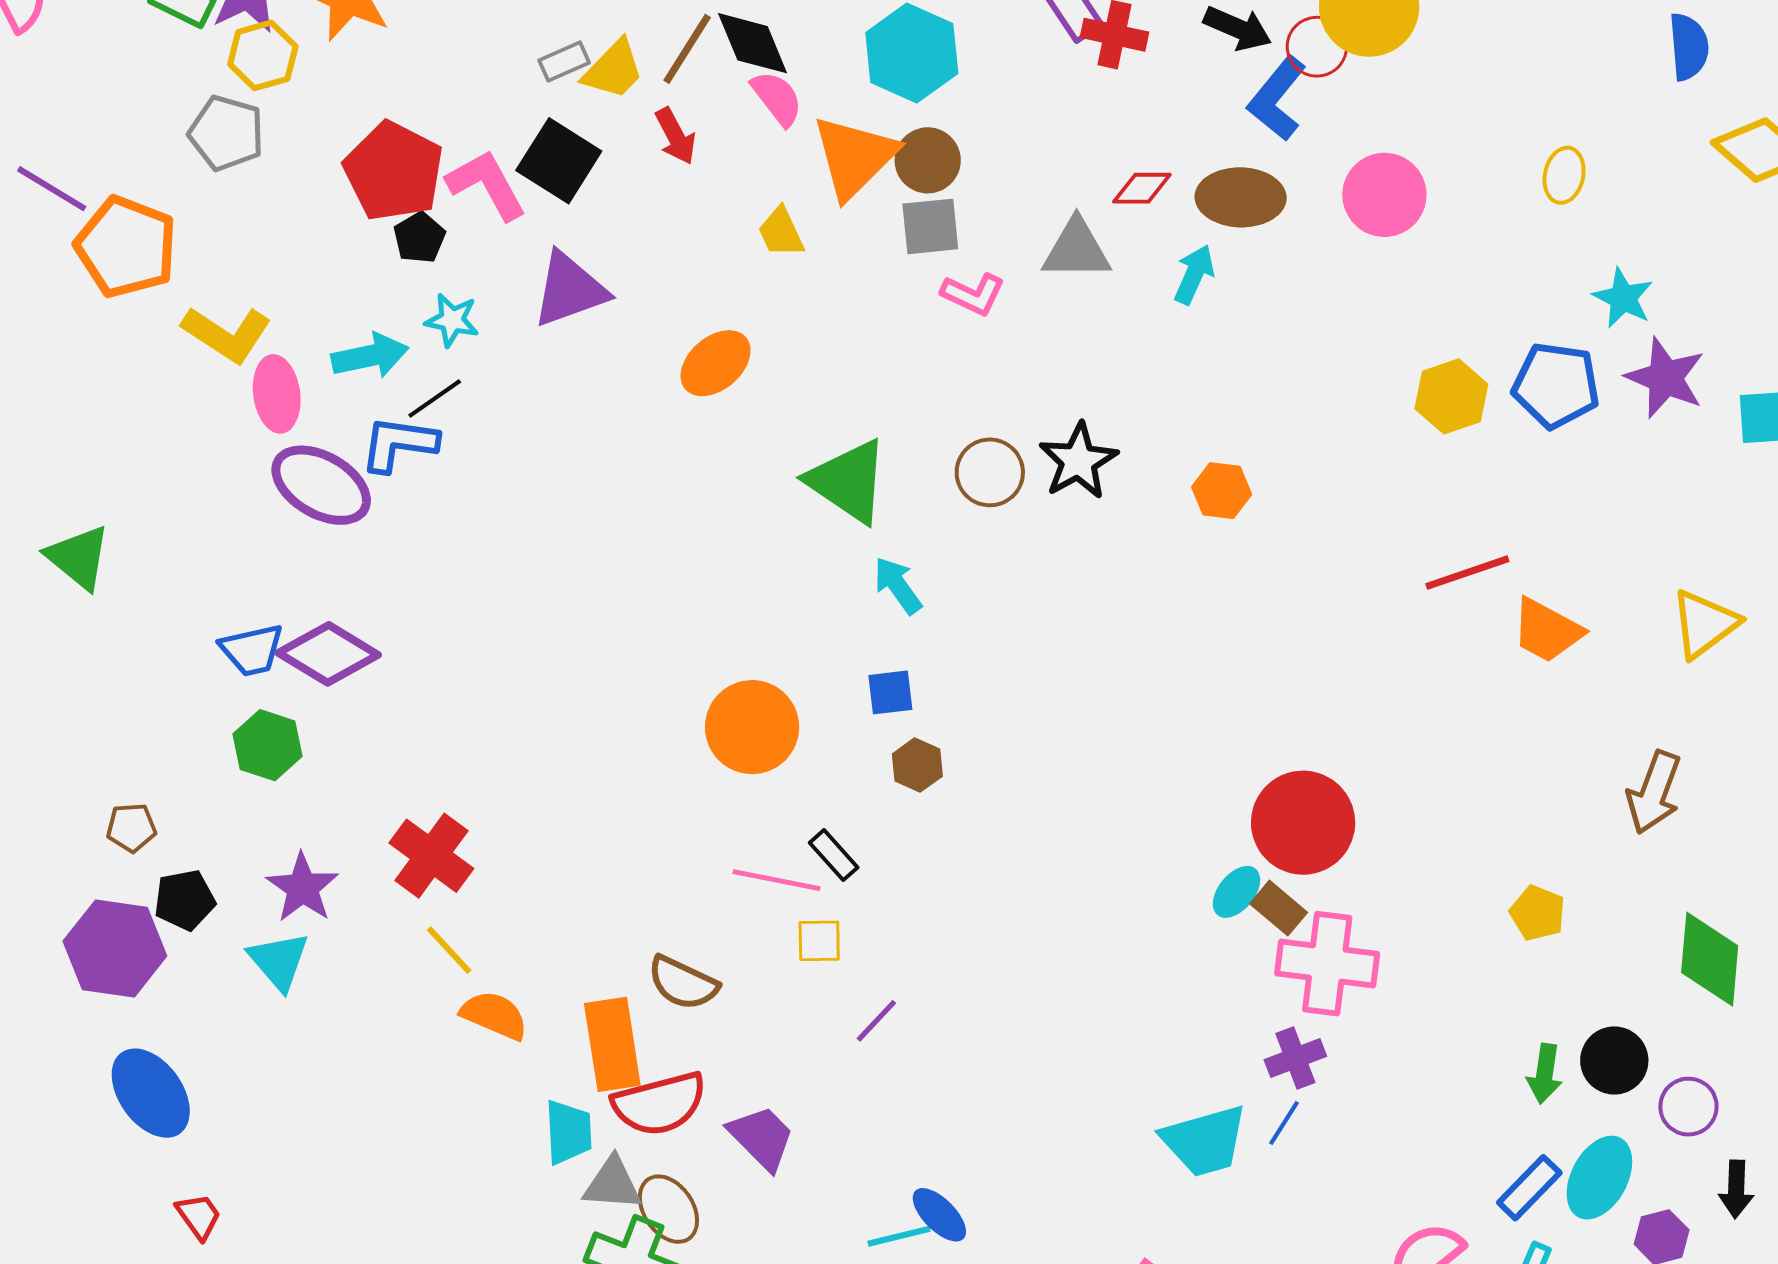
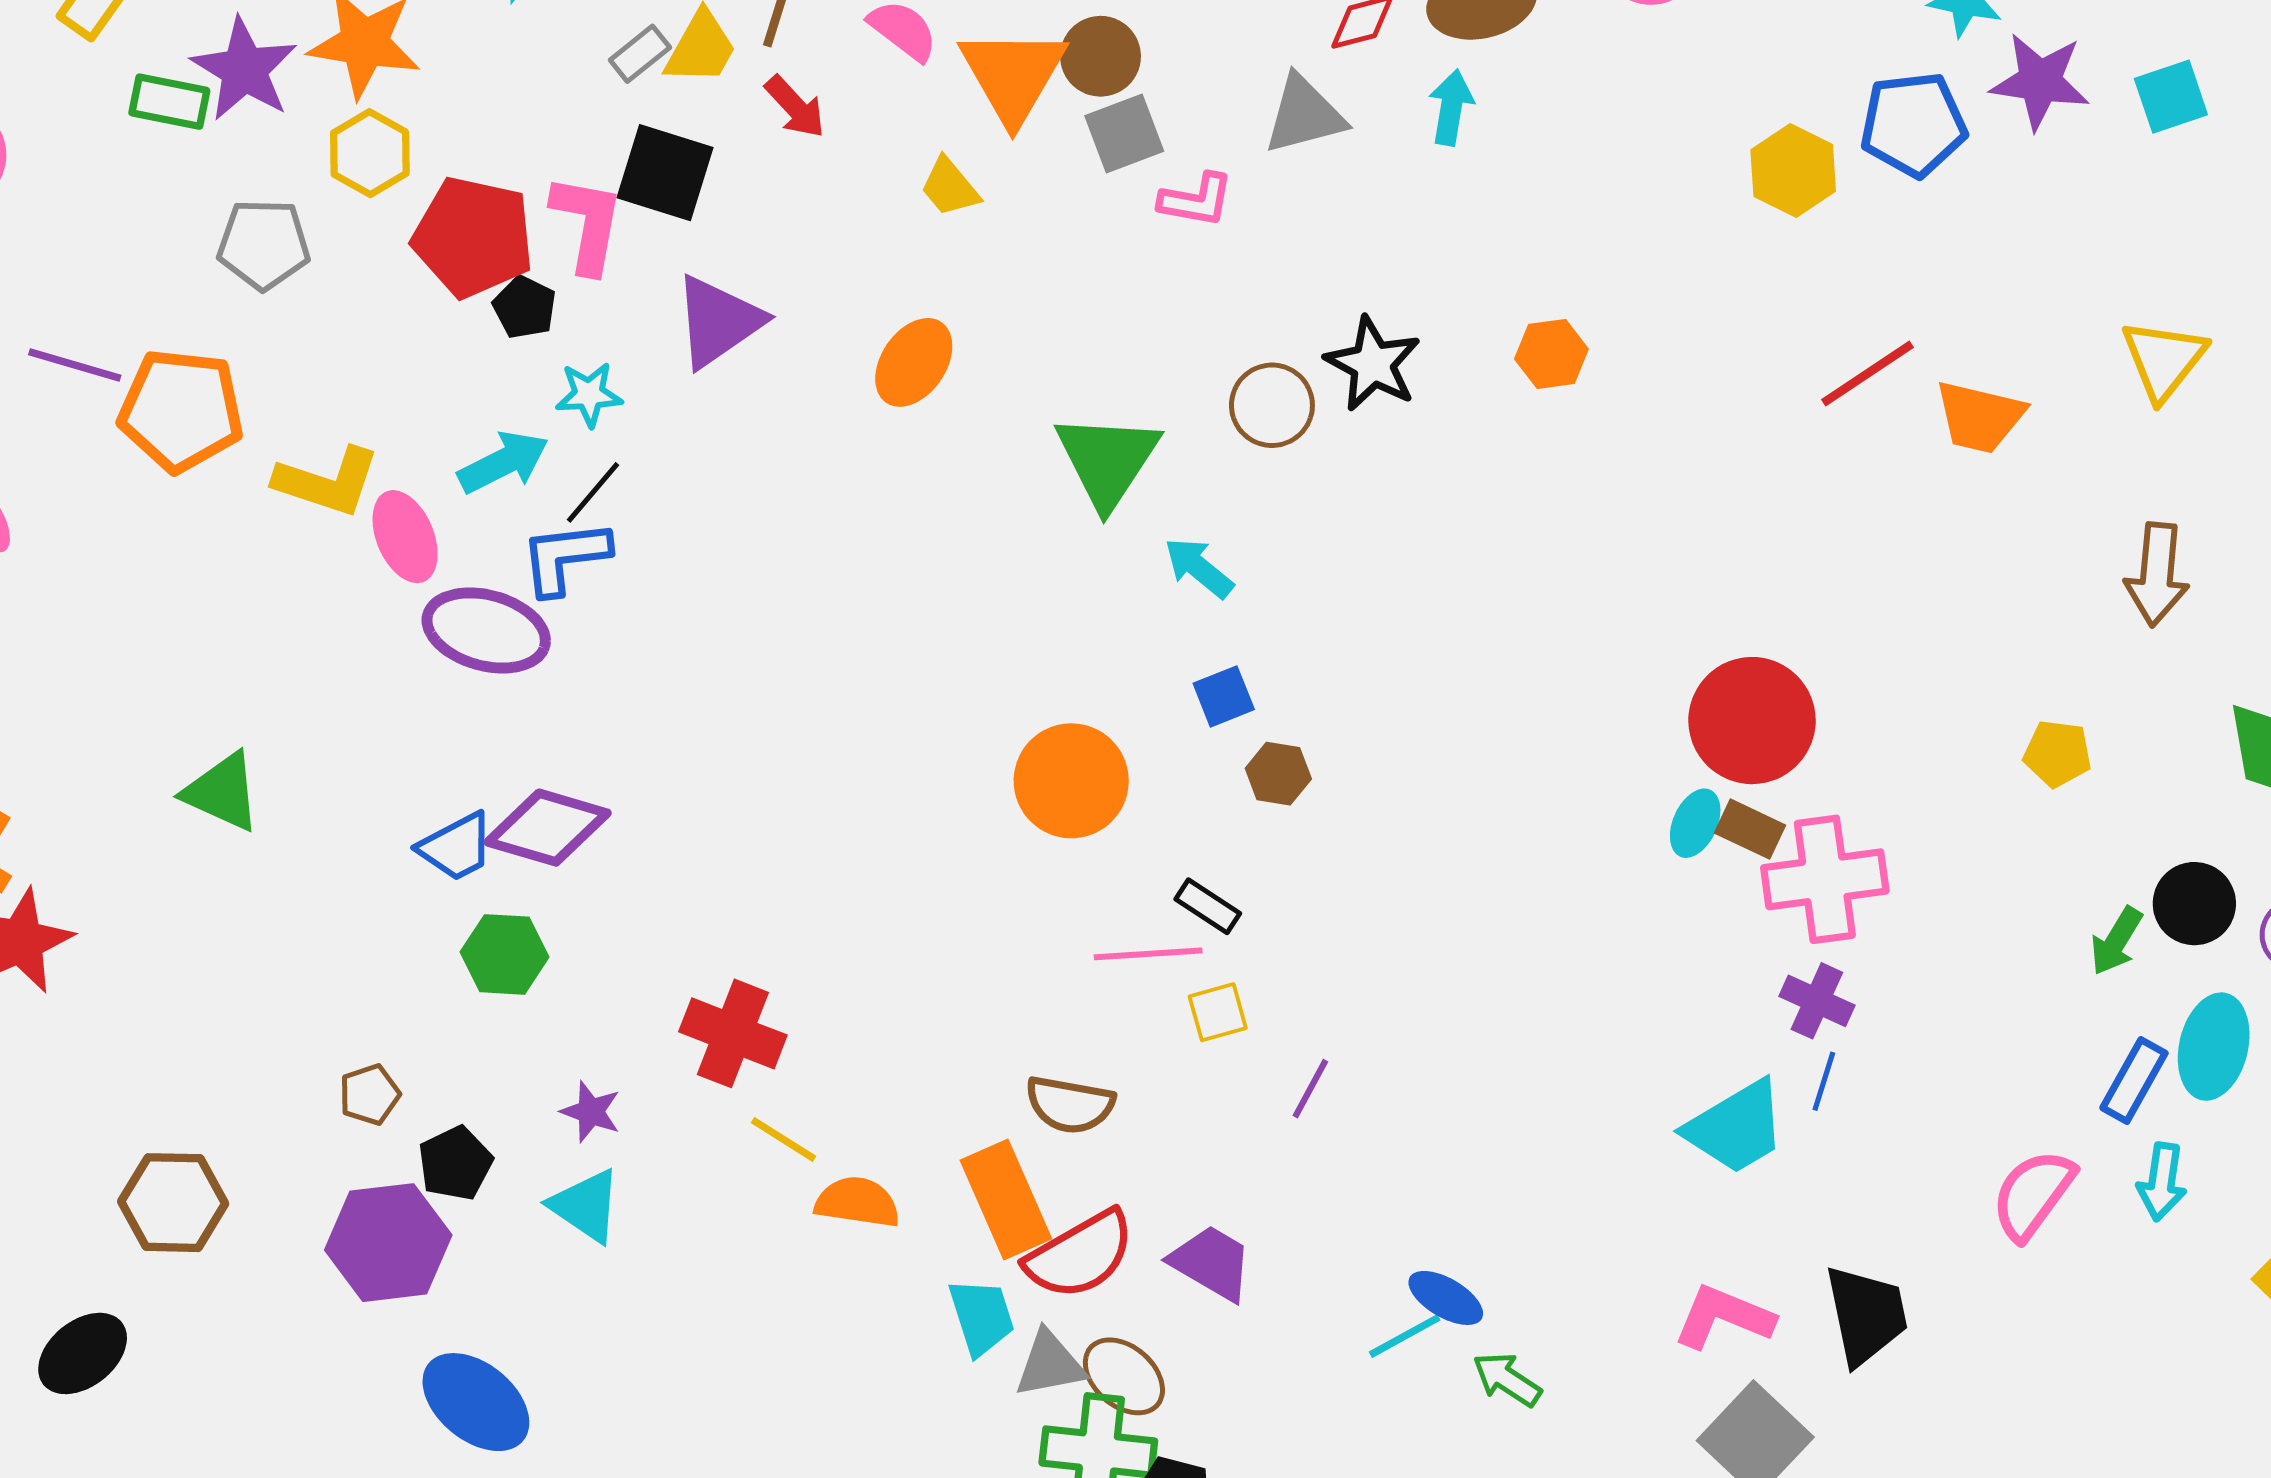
yellow hexagon: (263, 55) -> (370, 153), moved
pink L-shape: (487, 185) -> (587, 224), turned 54
green triangle: (848, 481) -> (1107, 460), turned 44
purple star: (303, 888) -> (591, 1112), size x0.7
purple cross: (1295, 1058) -> (1817, 1001), turned -30
green arrow: (1545, 1074) -> (2116, 941), turned 38

